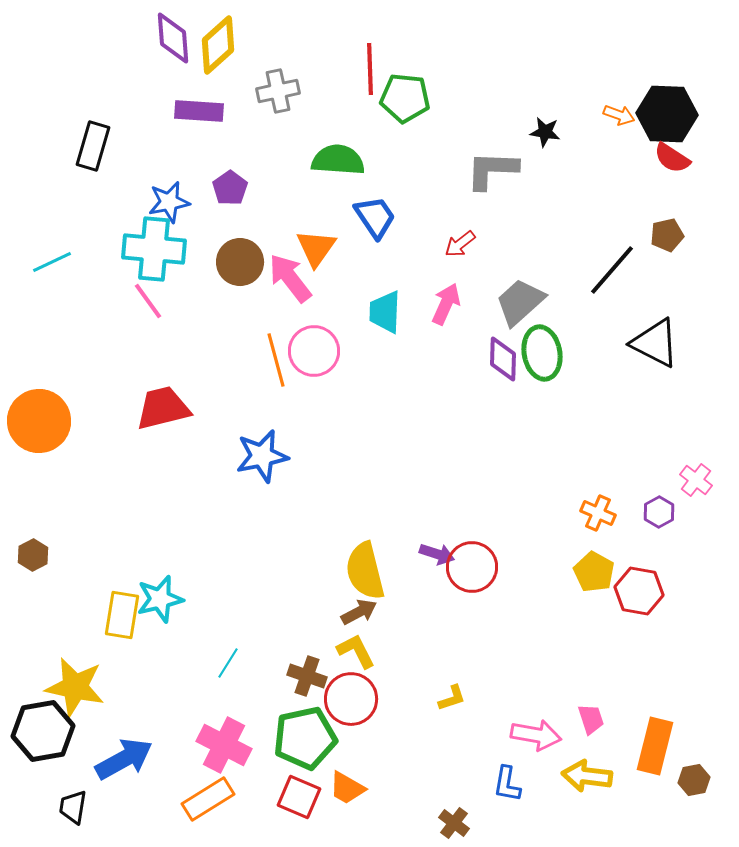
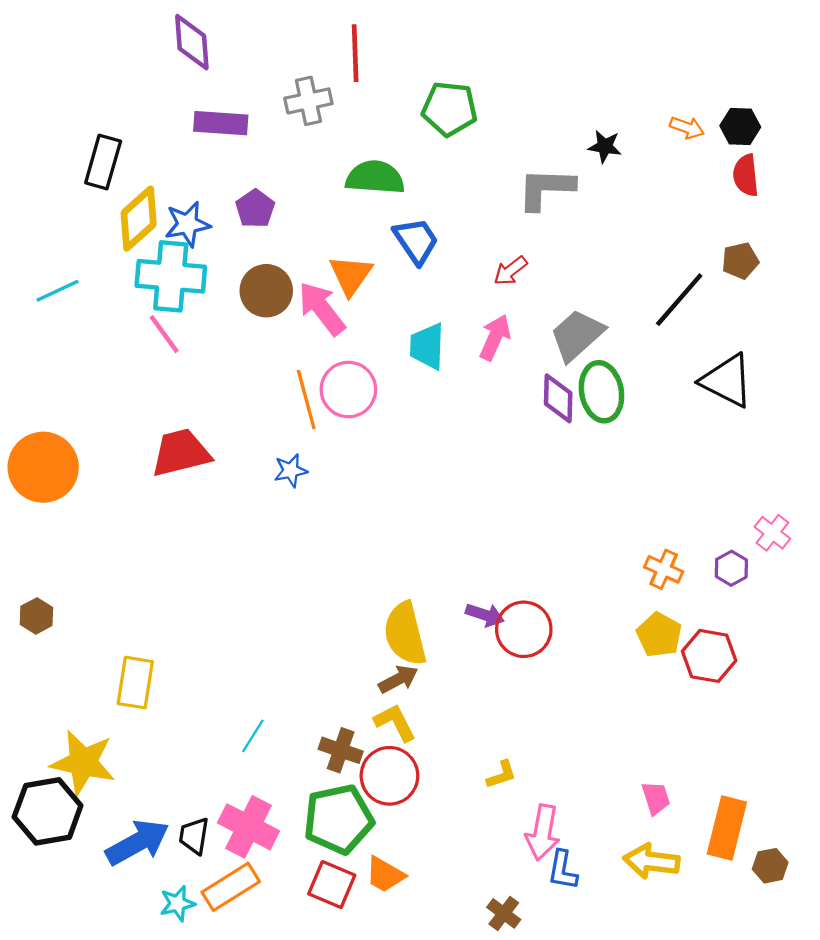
yellow diamond: (218, 45) -> (139, 219), moved
red line: (370, 69) -> (355, 53), moved
black hexagon: (667, 114) -> (740, 126), size x0.6
red semicircle: (672, 158) -> (746, 175), turned 51
blue star: (262, 456) -> (291, 471), moved, size x0.6
cyan star: (160, 599) -> (177, 903), moved, size x0.7
pink arrow: (536, 735) -> (543, 832), moved, turned 90
black trapezoid: (73, 807) -> (194, 836), moved

